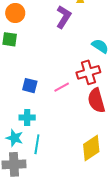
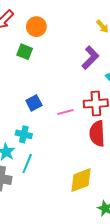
purple L-shape: (64, 17) -> (90, 58), moved
blue square: (30, 86) -> (34, 103), turned 35

